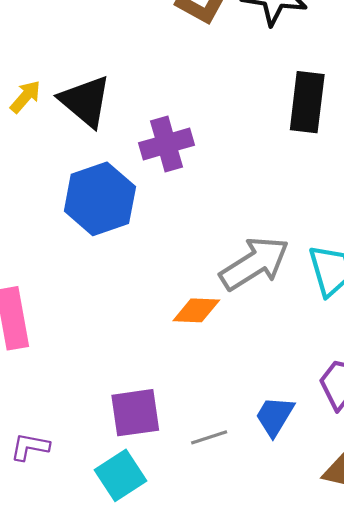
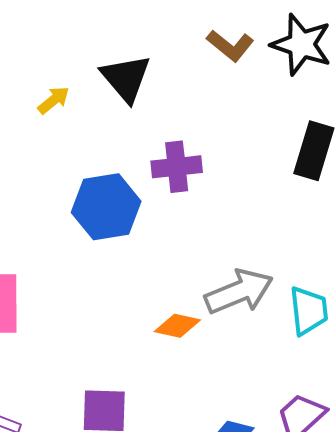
black triangle: (85, 101) -> (126, 78), moved

